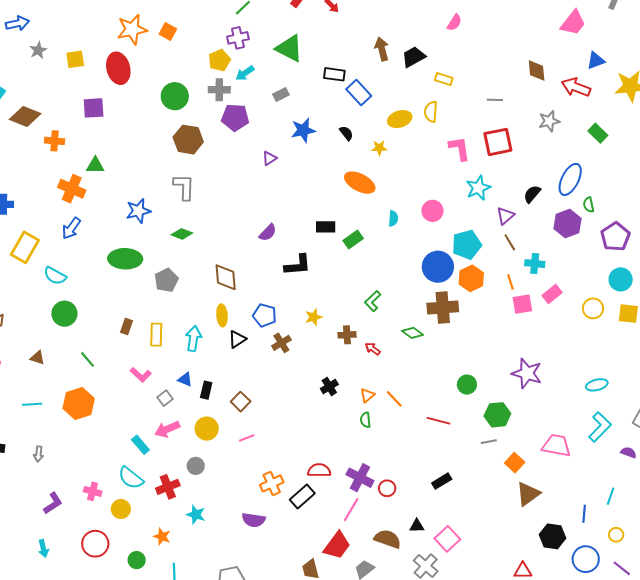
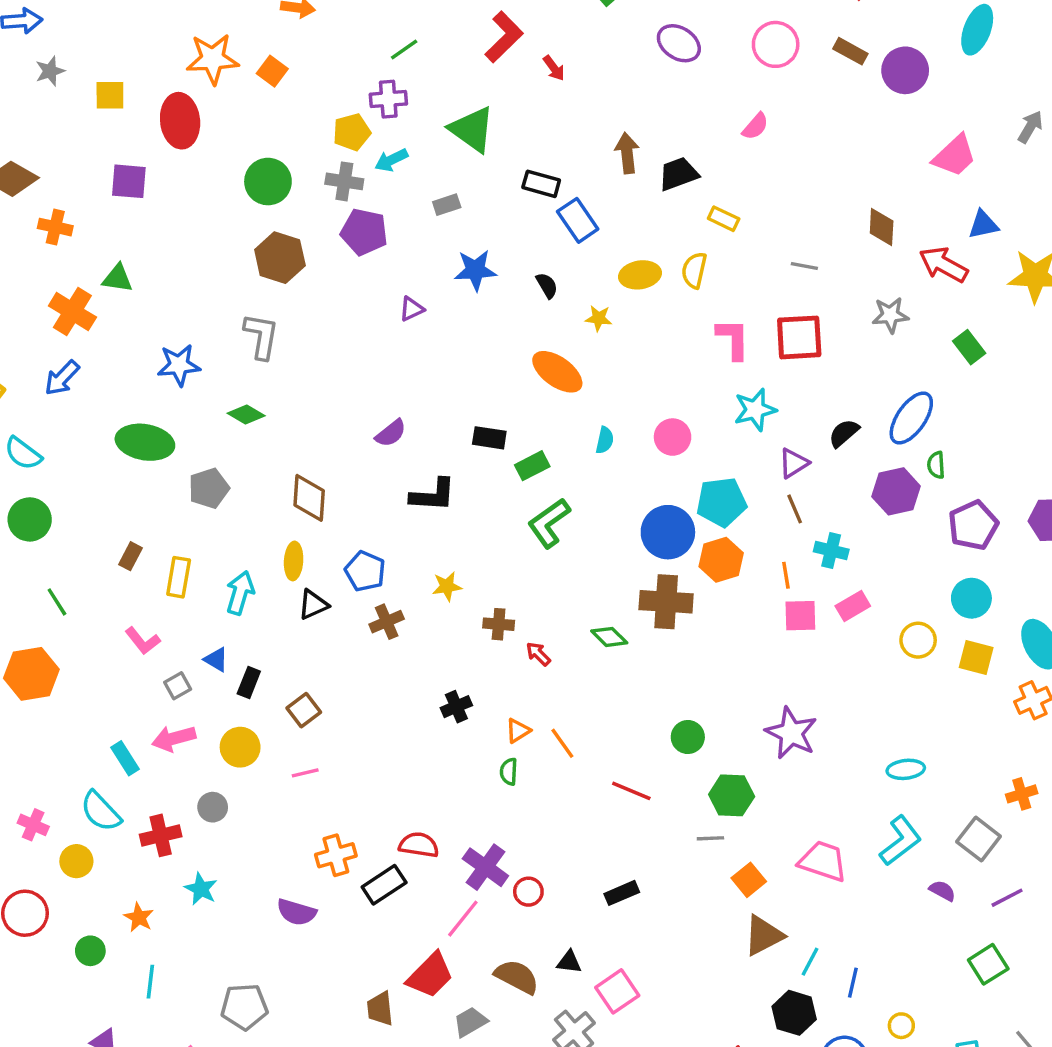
green L-shape: (373, 301) -> (549, 523), moved, size x1.4
cyan line: (611, 496) -> (810, 962), moved

